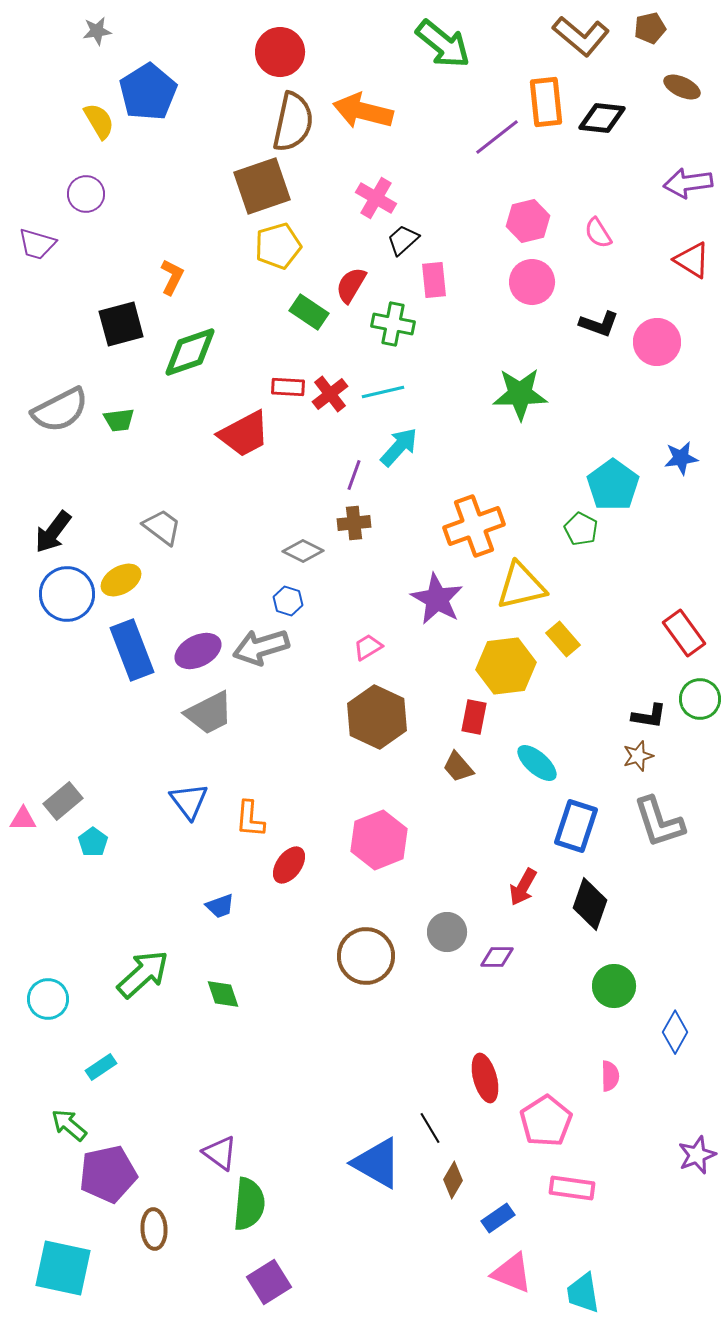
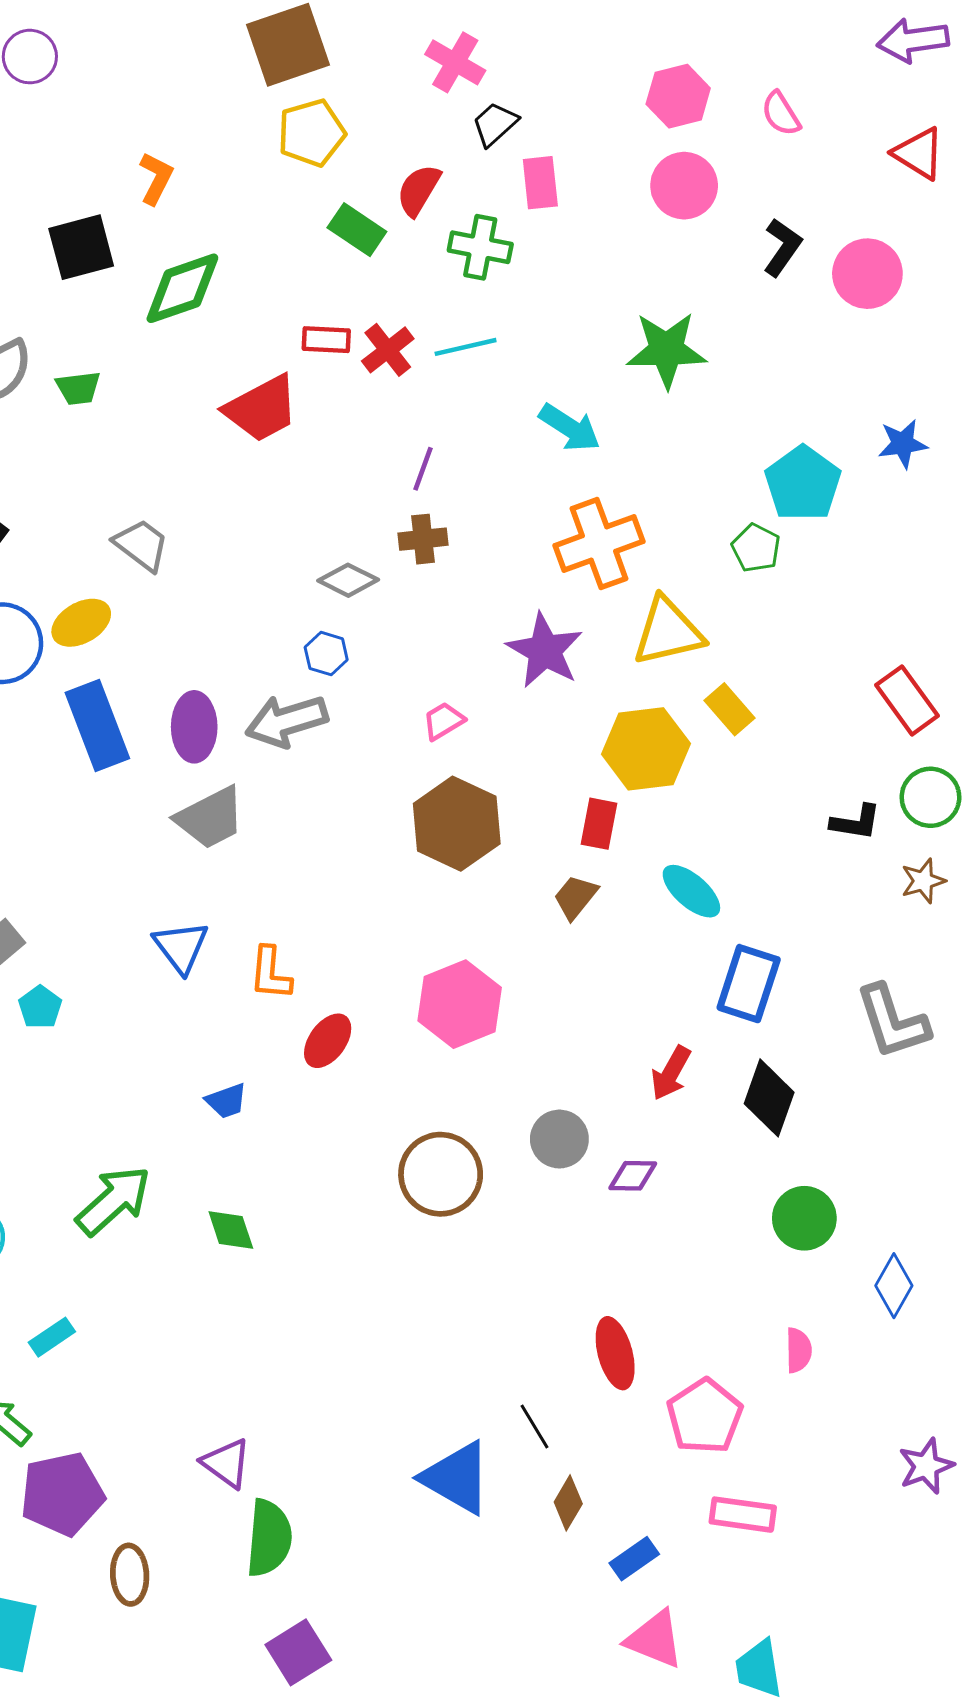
black L-shape: (599, 324) -> (782, 247), turned -75
cyan arrow: (399, 447) -> (570, 428), moved, turned 81
purple ellipse: (198, 651) -> (194, 727), turned -63
brown star: (638, 756) -> (923, 881), moved
brown trapezoid: (458, 767) -> (576, 897), turned 80
gray L-shape: (659, 822) -> (892, 1022), moved

